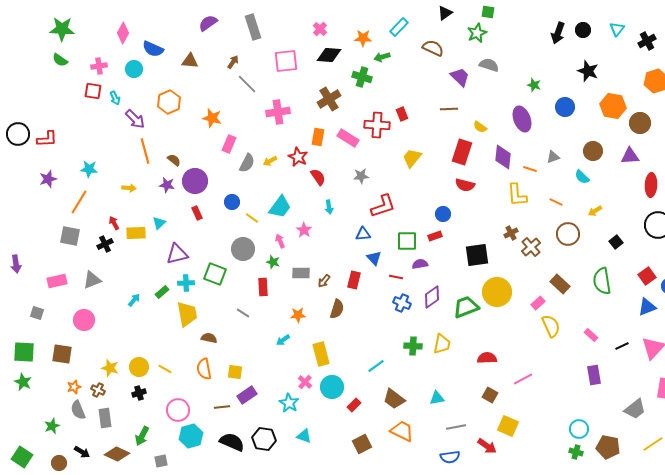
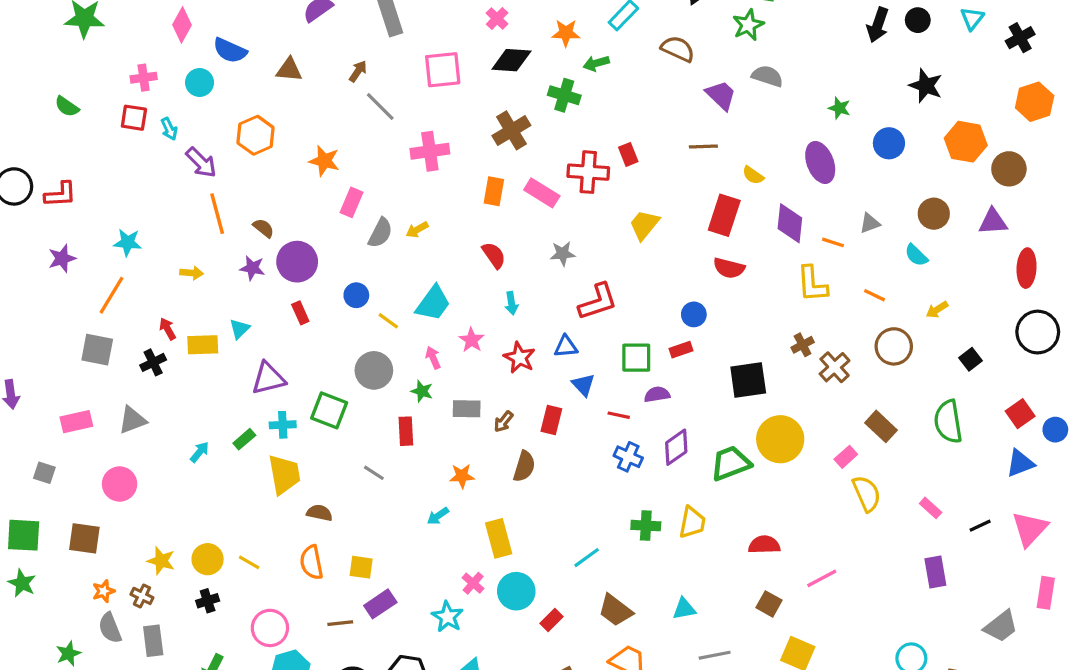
green semicircle: (60, 60) -> (67, 106), moved
red star: (298, 157) -> (519, 358), moved

